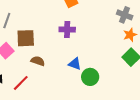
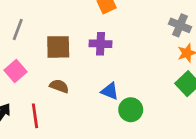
brown square: (26, 38) -> (58, 47), moved
red line: (21, 83) -> (35, 116), turned -54

